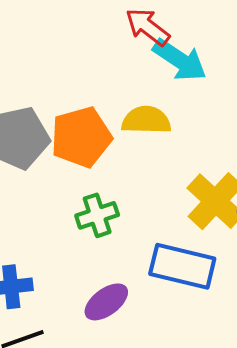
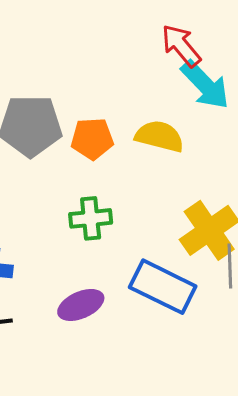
orange pentagon: (81, 137) -> (92, 139), size x0.7

